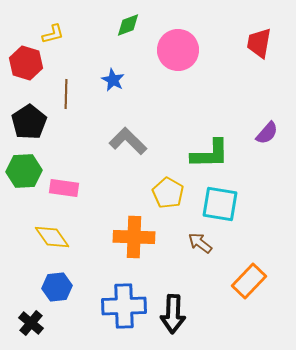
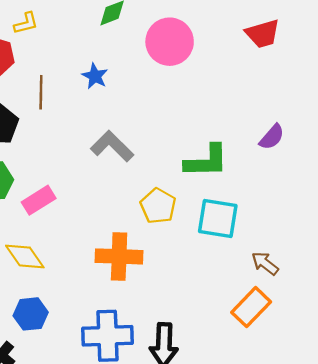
red trapezoid: (259, 43) -> (263, 34), turned -116
pink rectangle: (64, 188) -> (39, 200), turned -40
brown arrow: (200, 243) -> (265, 263), moved

